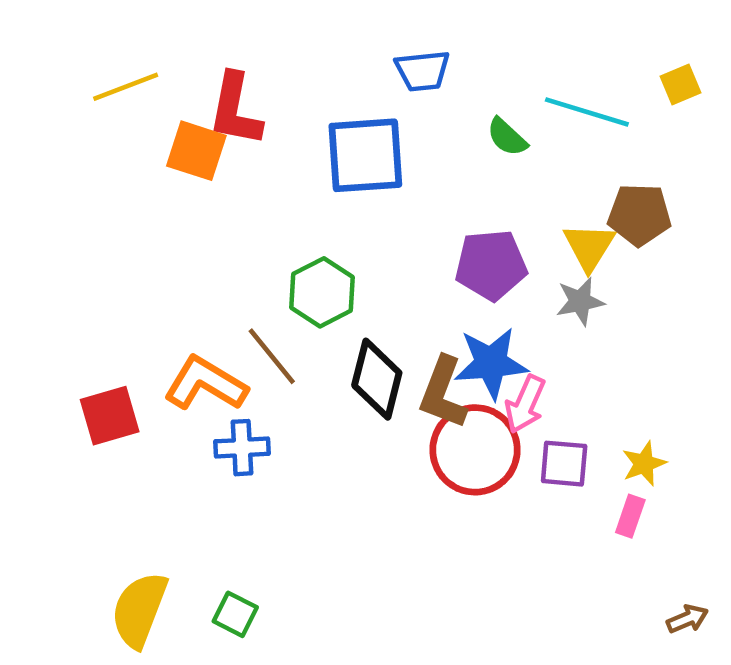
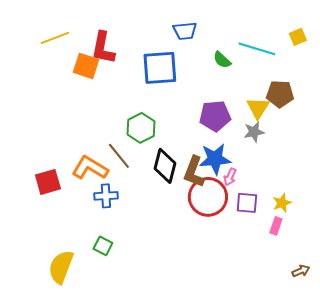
pink arrow: (525, 404) -> (230, 177), size x0.7
green square: (235, 614) -> (103, 246), moved

